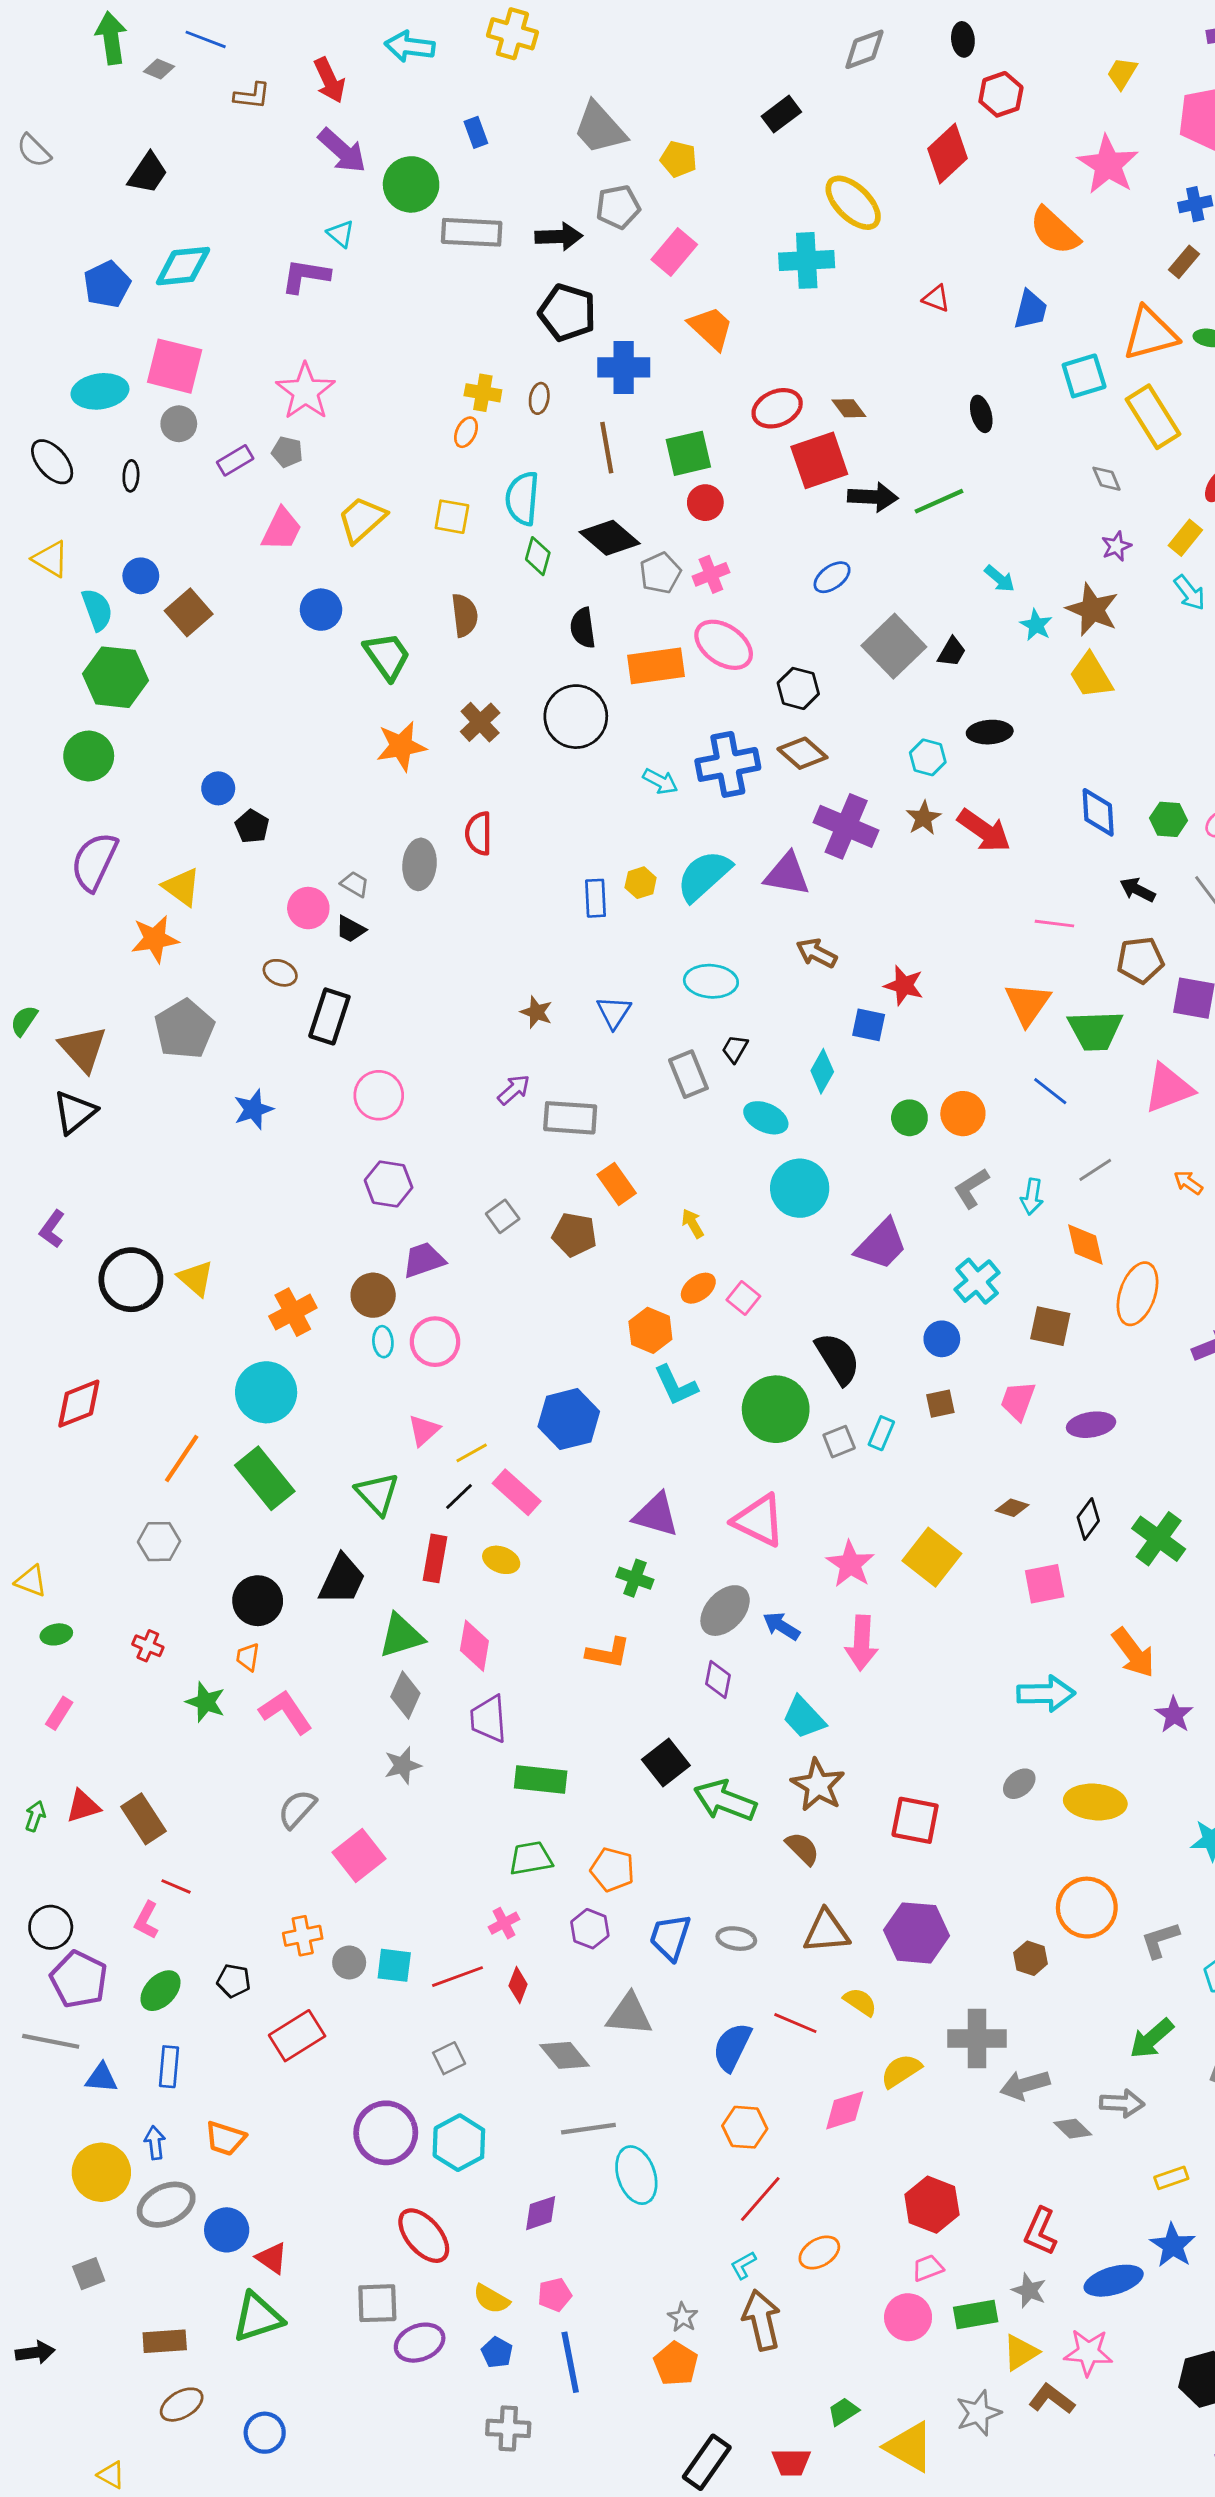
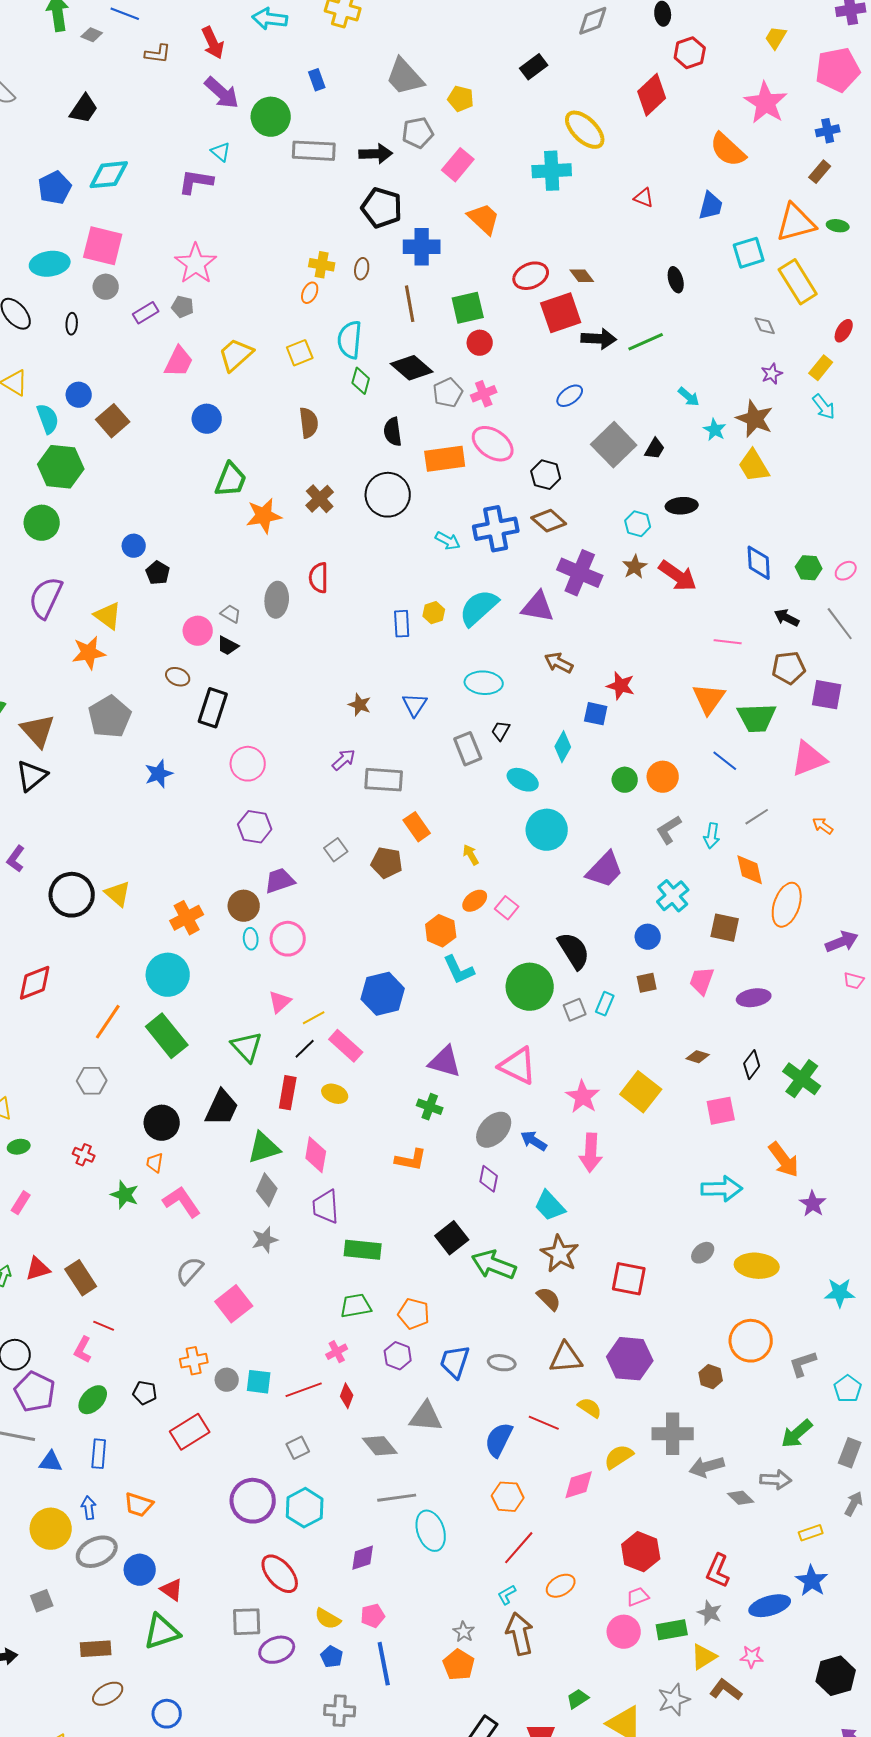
yellow square: (452, 517) -> (300, 353), turned -32
green trapezoid: (387, 656) -> (231, 480), moved, turned 57
pink star: (1088, 2352) -> (752, 1657), size x0.7

